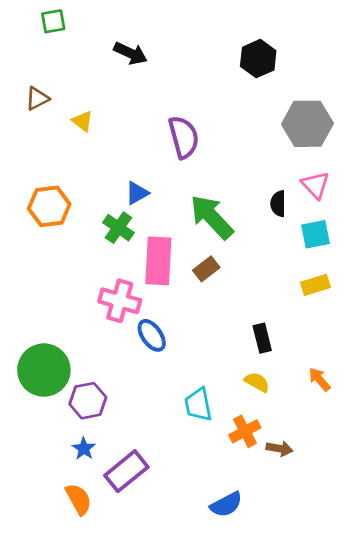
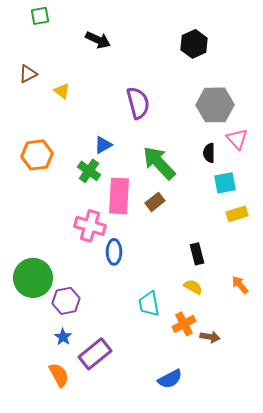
gray hexagon: (307, 124) -> (215, 105), moved
cyan square: (315, 234) -> (225, 183), moved
blue ellipse: (152, 335) -> (114, 252), turned 35

